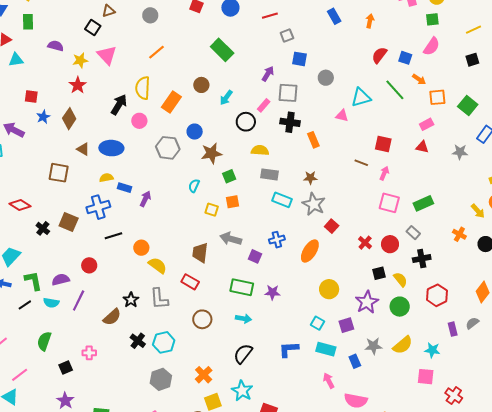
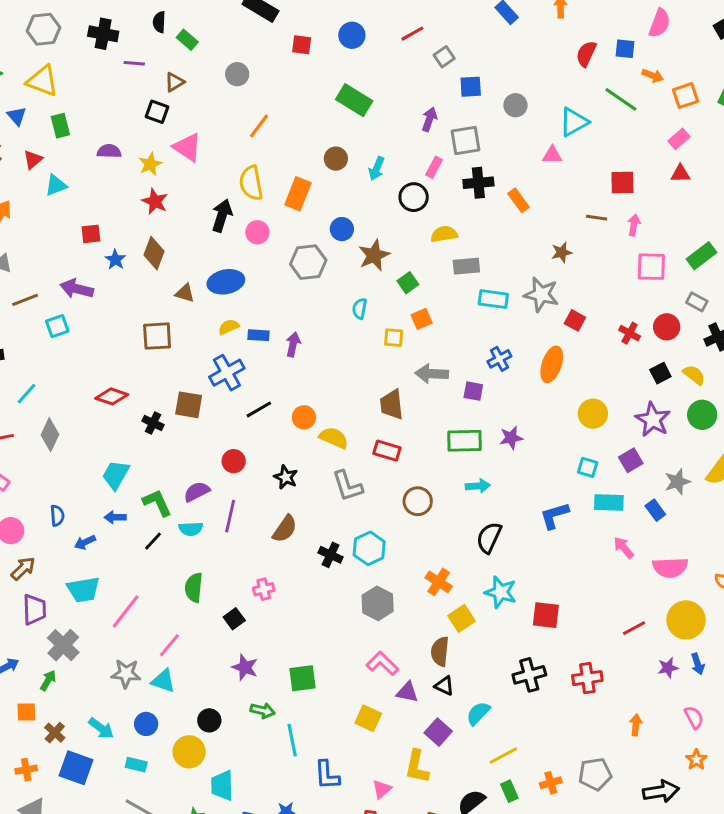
brown star: (310, 178) -> (562, 252), moved
black star: (131, 300) -> (286, 477), moved

